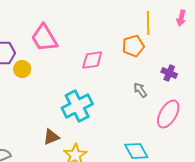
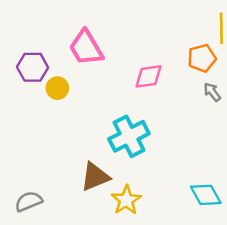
gray arrow: (140, 90) -> (212, 92), moved
brown triangle: (51, 137) -> (95, 177), size x1.4

